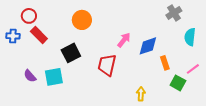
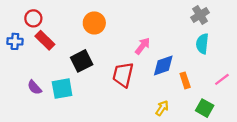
cyan semicircle: (190, 37) -> (202, 44), moved
blue diamond: (148, 46) -> (163, 66), moved
orange rectangle: (165, 63) -> (185, 80), moved
green square: (178, 83) -> (205, 108), moved
yellow arrow: (141, 94) -> (162, 108), turned 32

